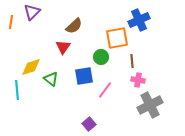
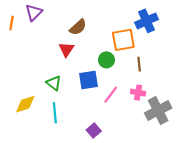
yellow diamond: (31, 67) -> (25, 104), moved
pink cross: (138, 80) -> (138, 93), moved
cyan line: (17, 90) -> (55, 113), moved

